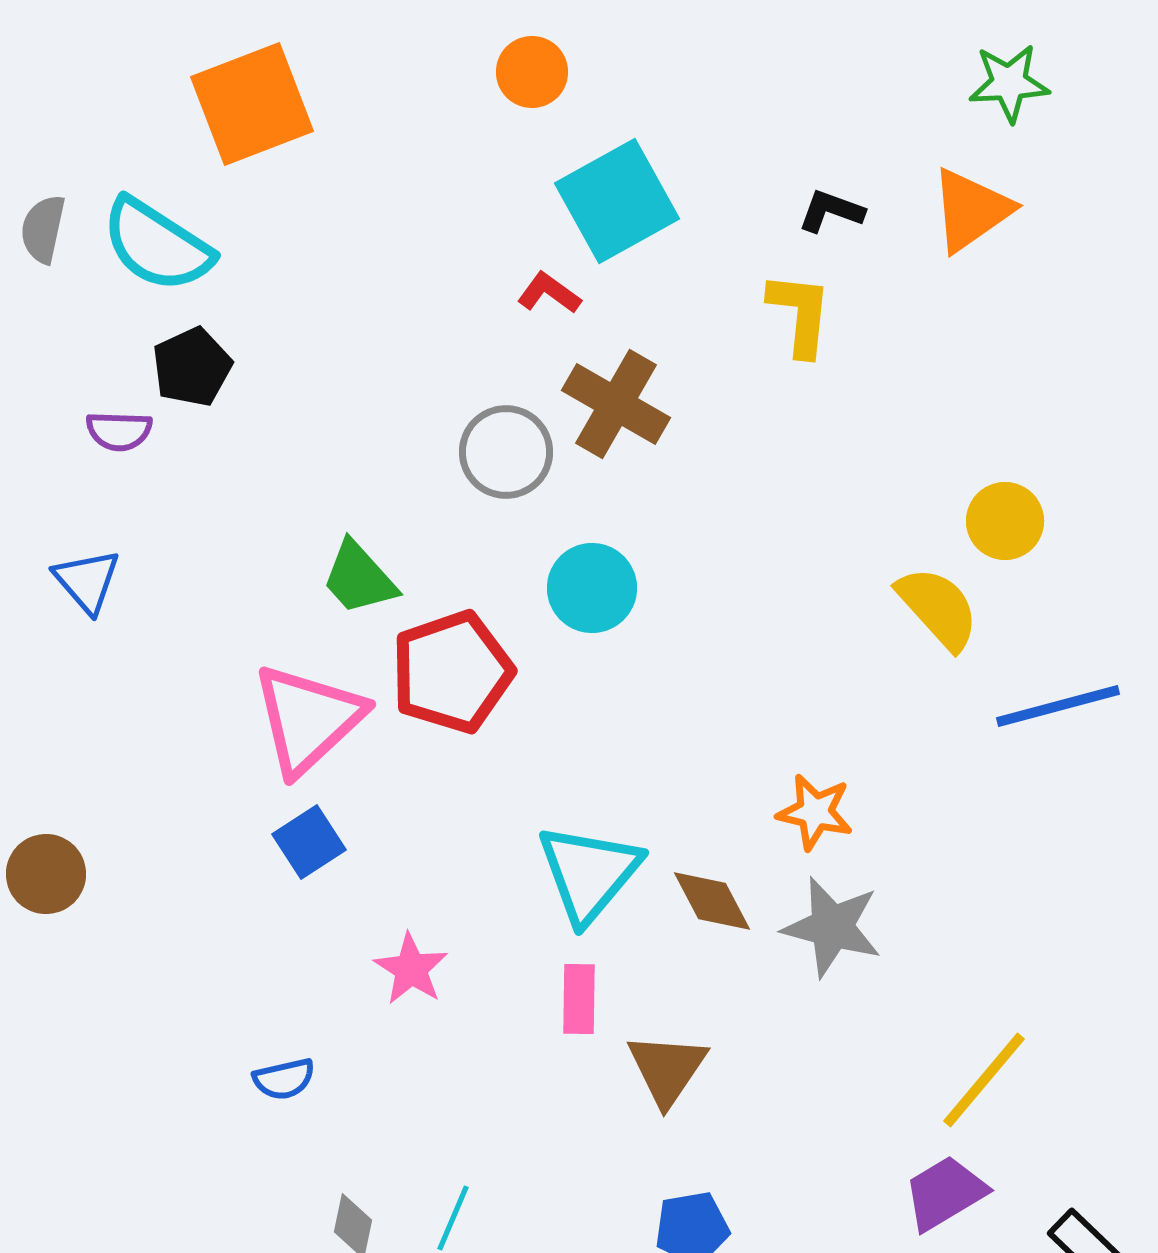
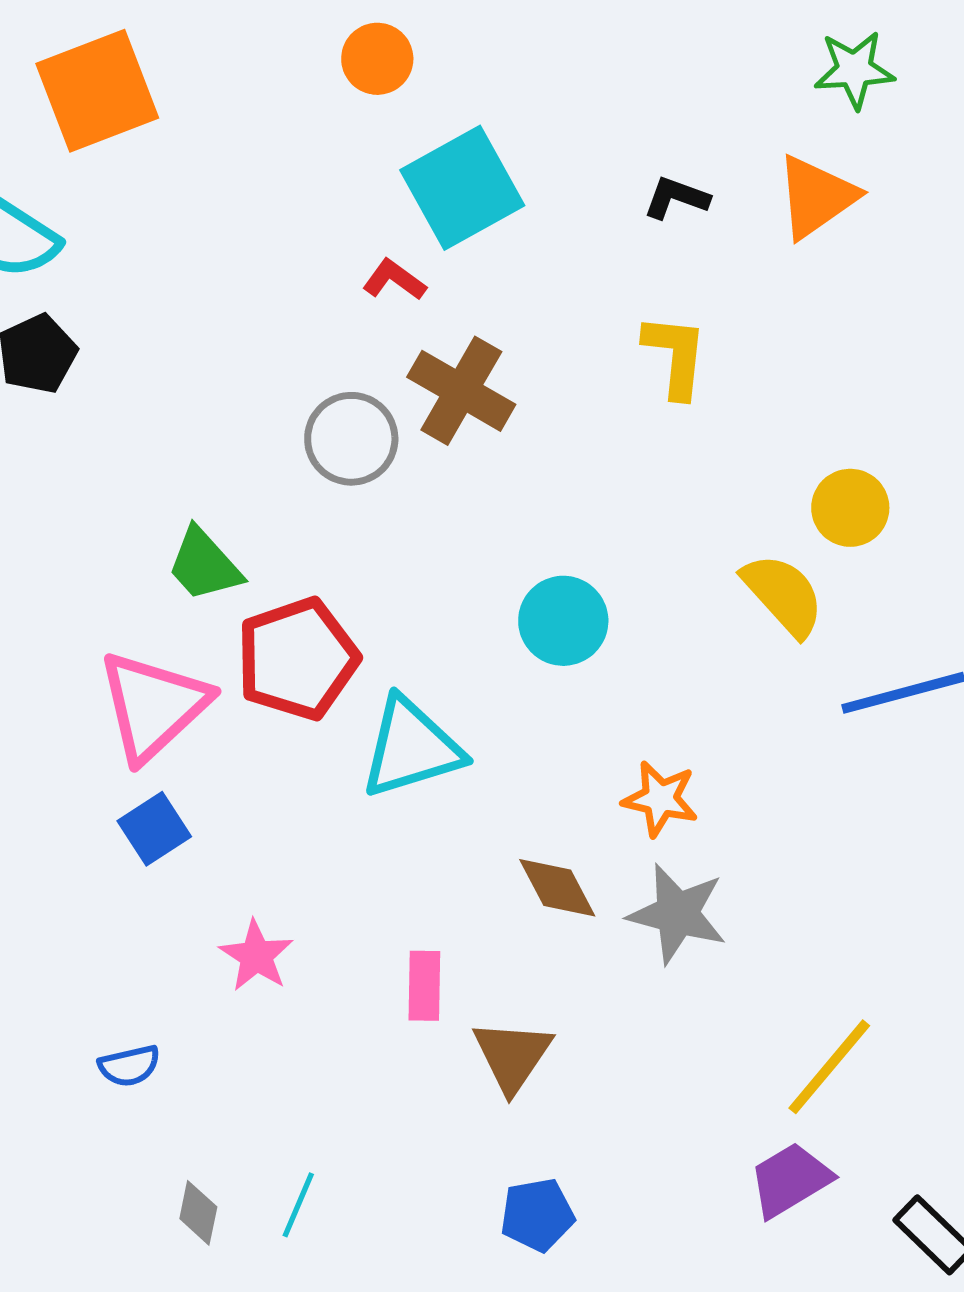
yellow L-shape: (800, 314) -> (675, 356), moved
cyan circle: (592, 588) -> (563, 621), moved
cyan triangle: (589, 873) -> (411, 748), moved, turned 33

